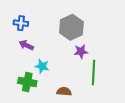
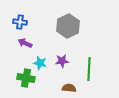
purple star: (81, 52) -> (62, 61), moved
brown semicircle: (64, 91) -> (69, 88), moved

